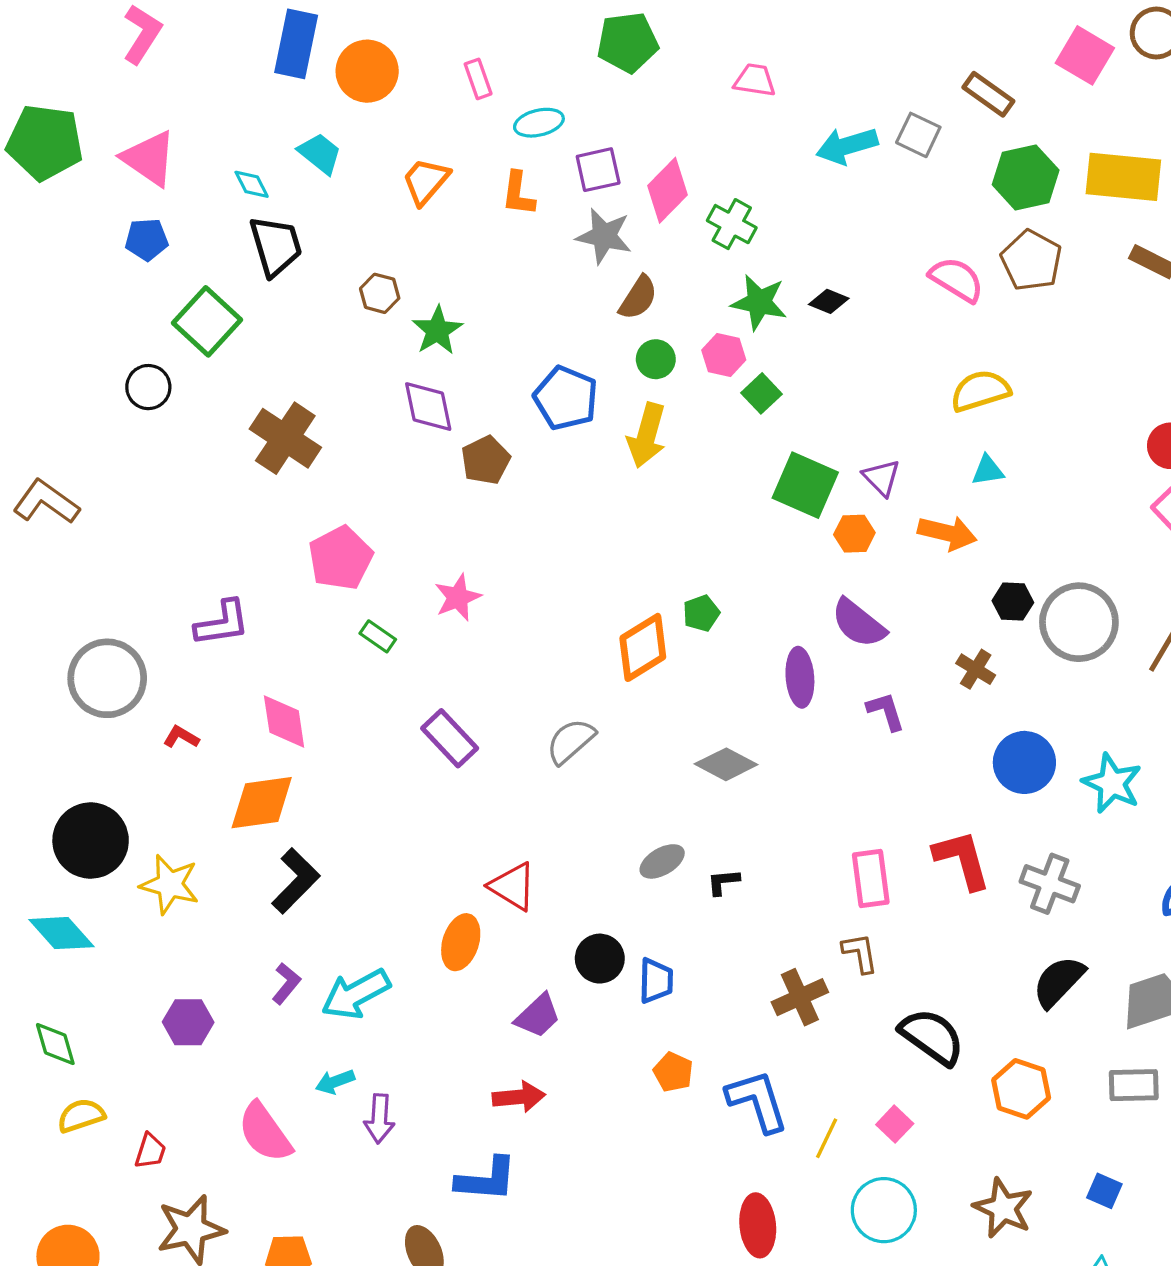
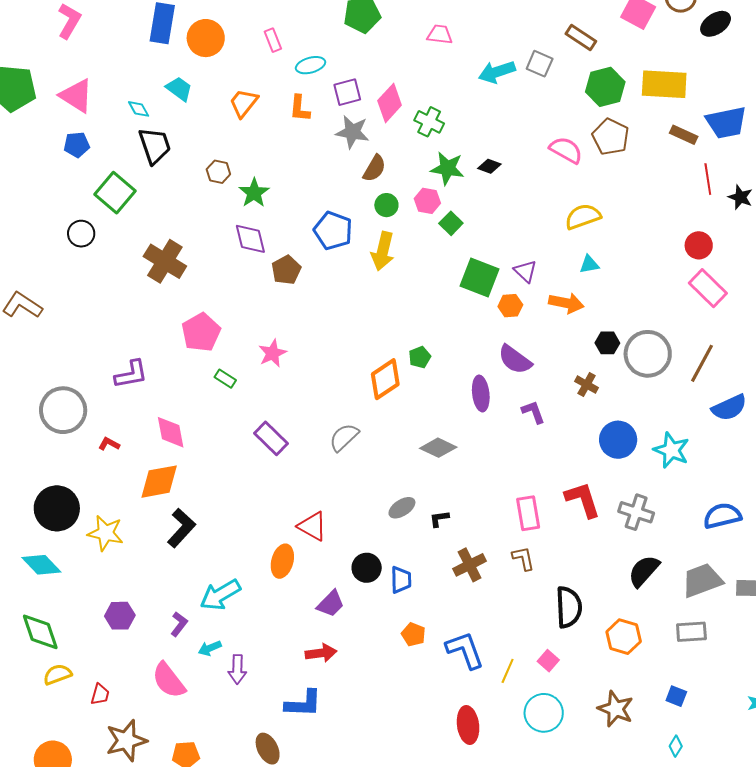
purple L-shape: (286, 983) -> (179, 624), moved
brown cross: (800, 997) -> (470, 565), moved
black semicircle: (932, 1037) -> (569, 607), turned 54
green diamond: (55, 1044) -> (40, 632), size x1.4

